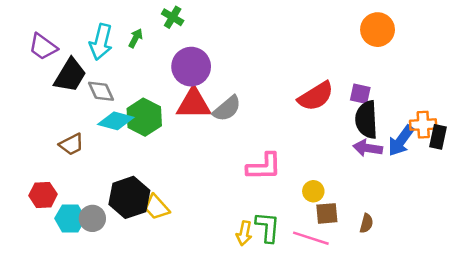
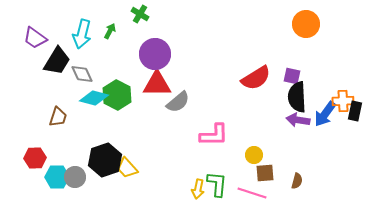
gray semicircle: (227, 109) -> (178, 102), moved
brown trapezoid: (71, 144) -> (58, 117), turned -45

